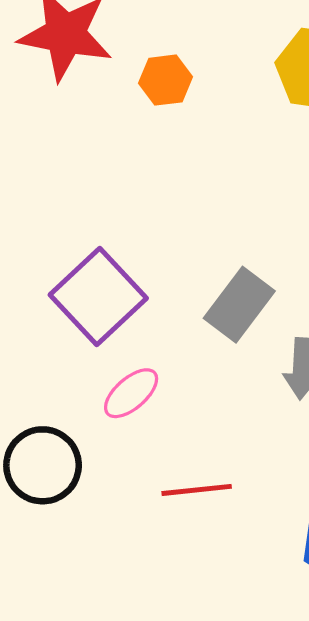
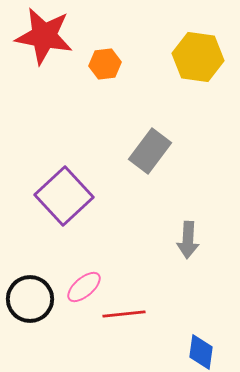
gray rectangle: (239, 305) -> (150, 151), moved
pink ellipse: (131, 393) -> (84, 287), moved

